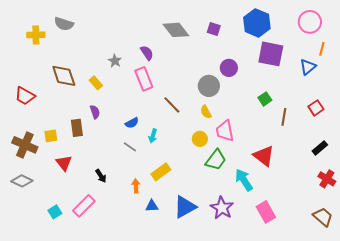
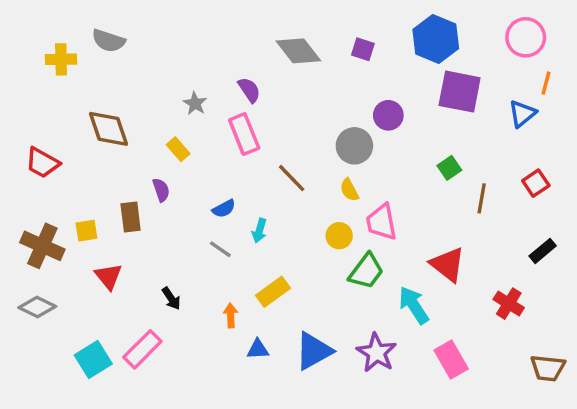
yellow rectangle: (96, 83) -> (178, 149), moved
red cross: (327, 179) -> (509, 304), moved
cyan square: (55, 212) -> (93, 359), size x1.5
brown trapezoid: (323, 217) -> (548, 368), turned 145

